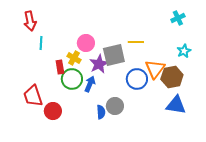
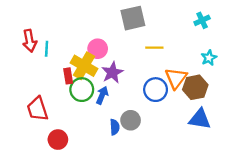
red arrow: (30, 21) -> (30, 41), moved
gray square: (114, 55) -> (133, 18), moved
yellow cross: (74, 58) -> (84, 66), size x1.6
red circle: (53, 111) -> (58, 140), moved

